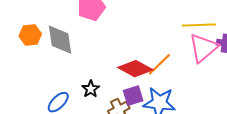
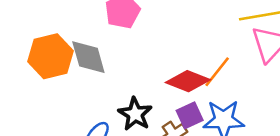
orange hexagon: (30, 35) -> (51, 56), size x1.6
black star: (91, 89) -> (135, 114), size x1.5

